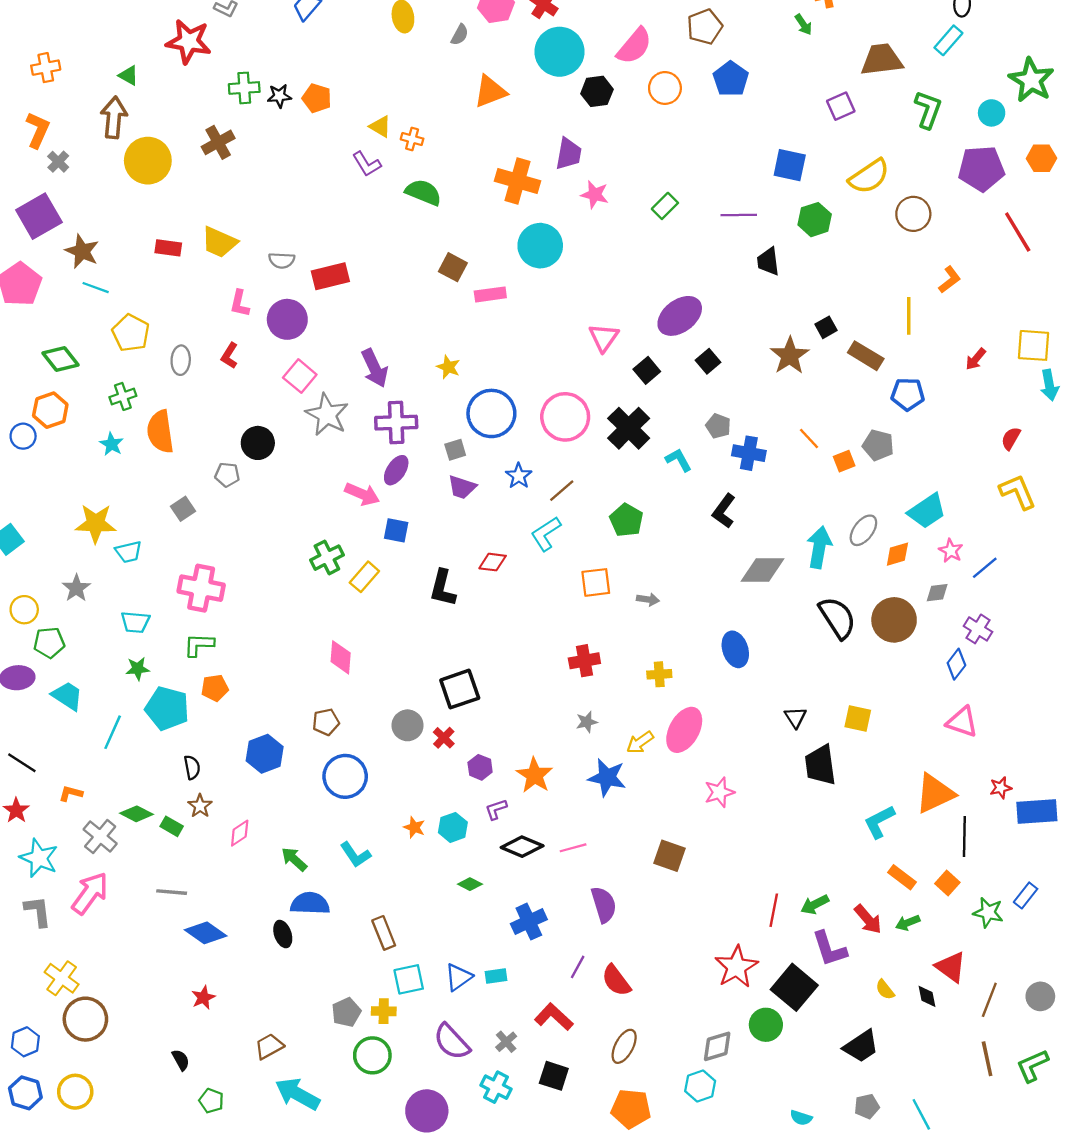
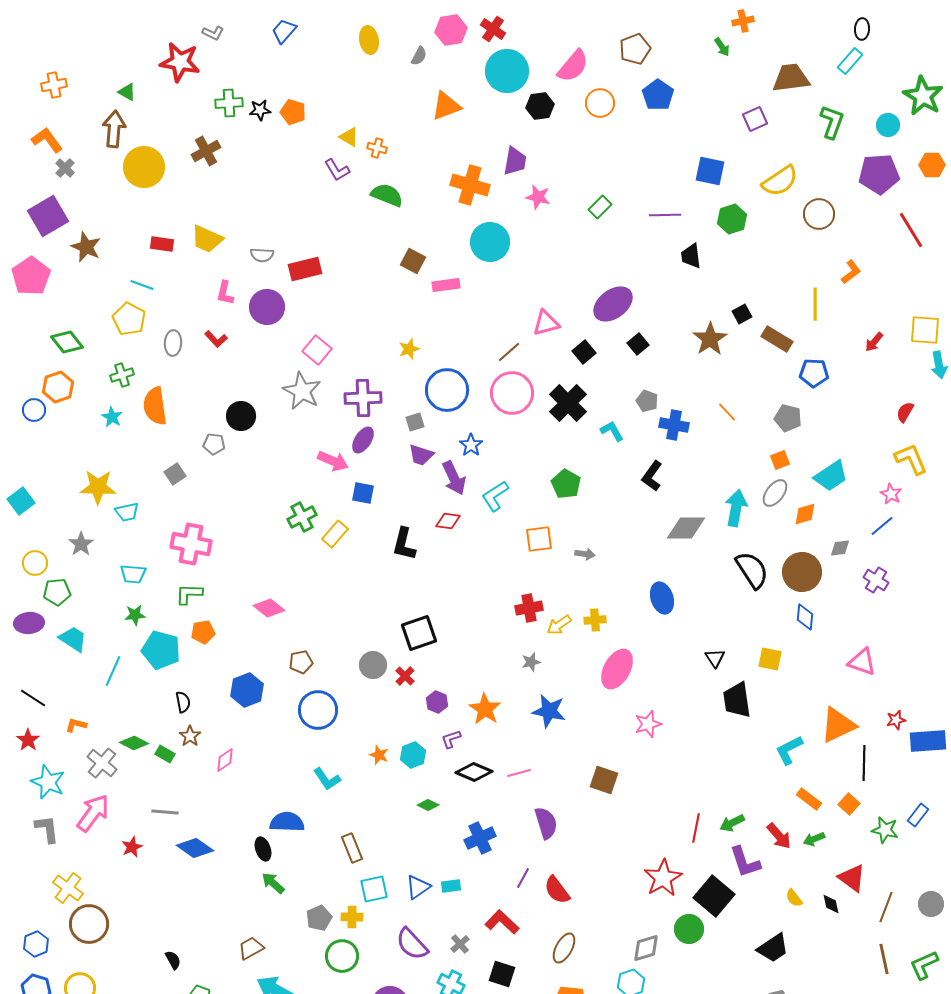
orange L-shape: (38, 130) -> (47, 140), turned -60
cyan line: (96, 288) -> (142, 285), moved
pink triangle: (604, 337) -> (546, 323), turned 40
red L-shape: (229, 356) -> (216, 339), turned -75
yellow star: (448, 367) -> (409, 349), turned 30
purple arrow: (375, 368) -> (454, 478), moved
pink square: (300, 376) -> (317, 350), moved
orange square: (844, 461) -> (780, 460), moved
brown line: (562, 491) -> (509, 352), moved
pink star: (951, 551) -> (891, 494), moved
pink diamond: (341, 657) -> (269, 608), moved, turned -56
blue diamond: (956, 664) -> (805, 617), moved, turned -32
yellow arrow: (640, 742) -> (559, 625), moved
green arrow: (294, 859) -> (273, 883), moved
red star: (203, 998) -> (132, 847), moved

